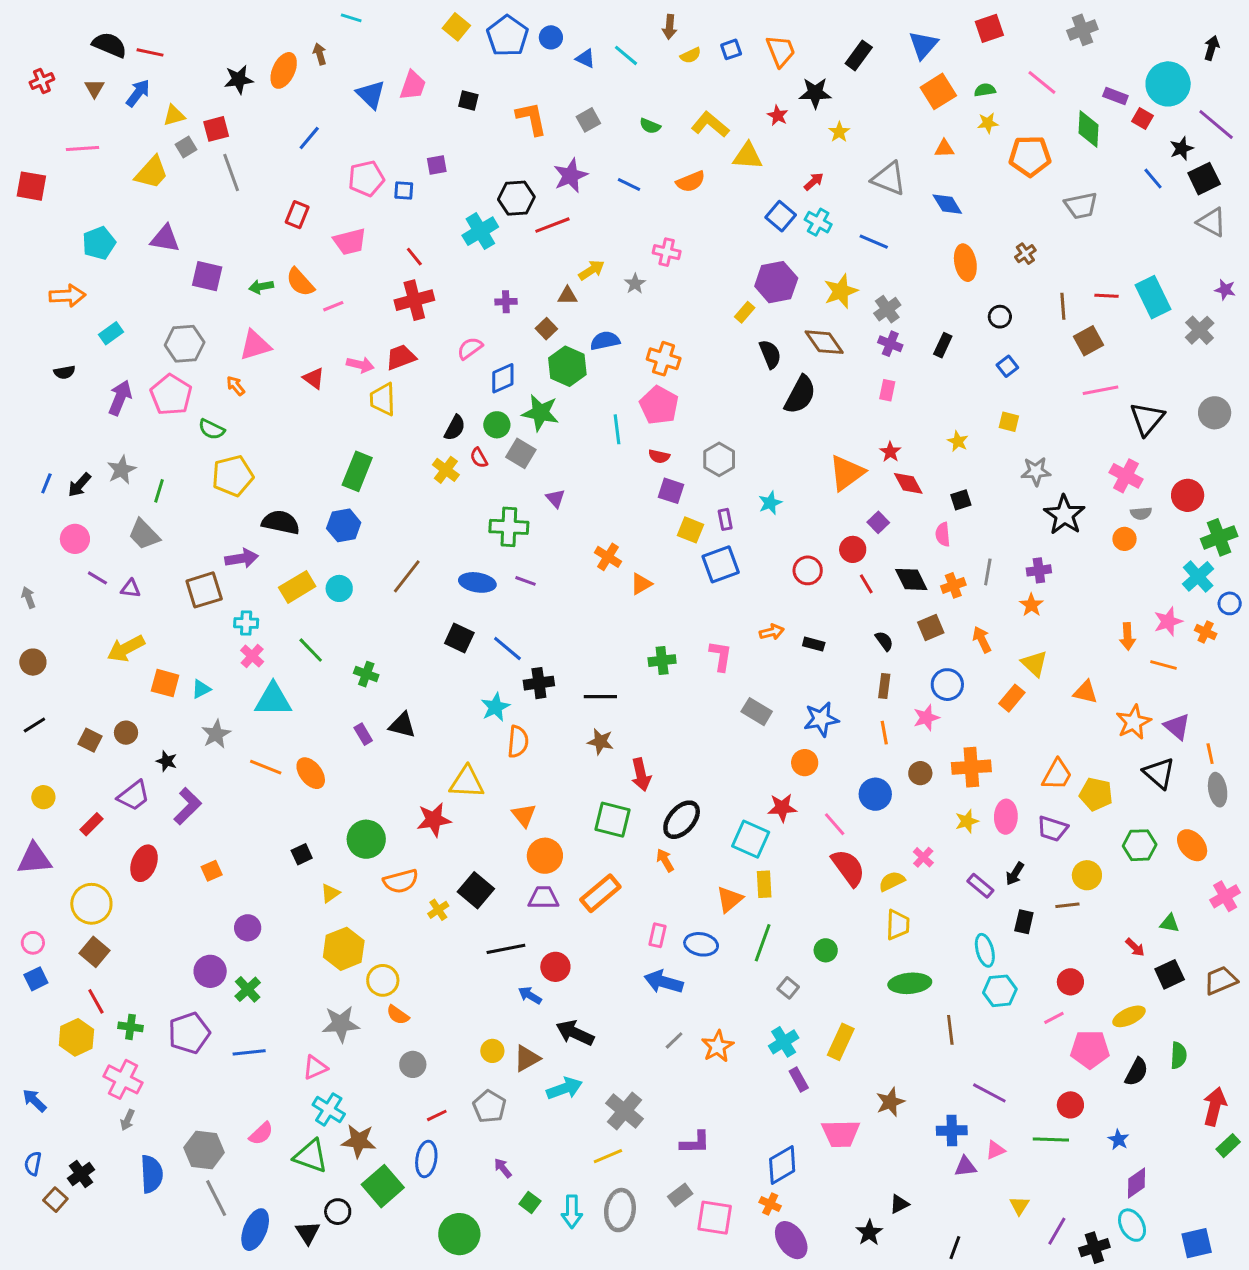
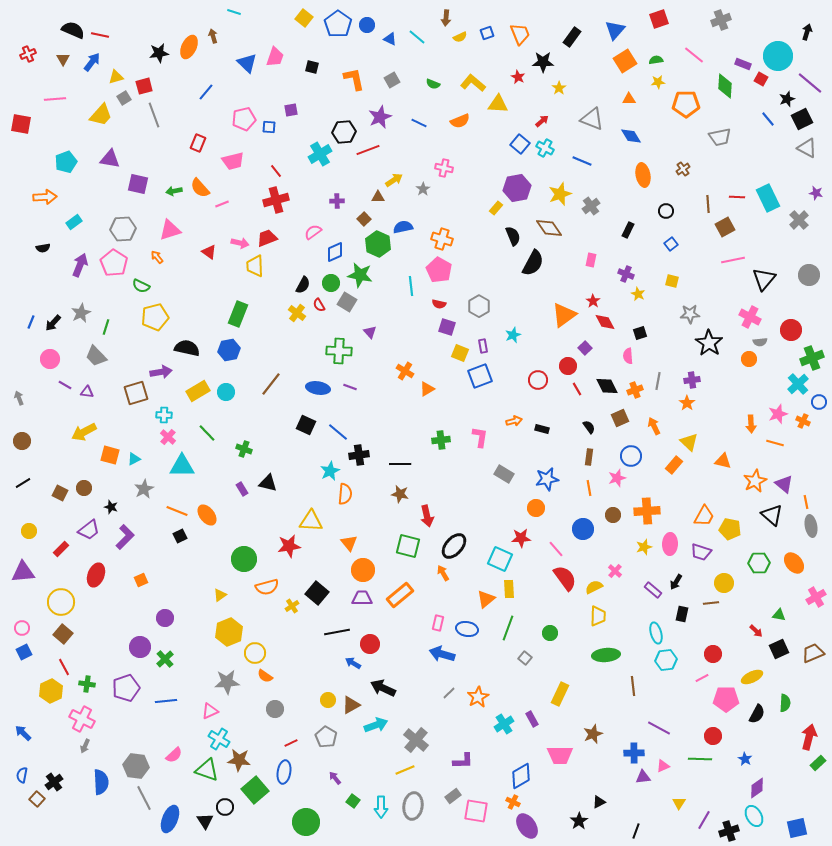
purple cross: (890, 344) -> (626, 274), moved
black square: (302, 854) -> (180, 536), moved
cyan cross: (784, 1042) -> (504, 724), moved

